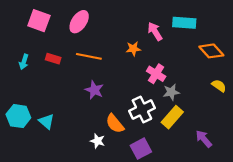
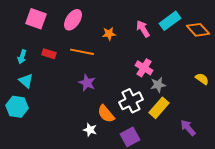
cyan rectangle: (184, 23) -> (170, 21), turned -40
orange star: (133, 49) -> (109, 34), moved
orange diamond: (211, 51) -> (198, 30), moved
cyan triangle: (47, 121) -> (26, 81), moved

